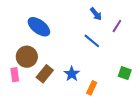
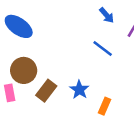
blue ellipse: (39, 27) -> (19, 26), moved

